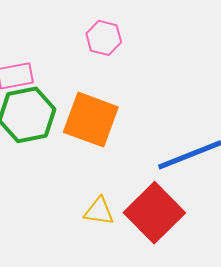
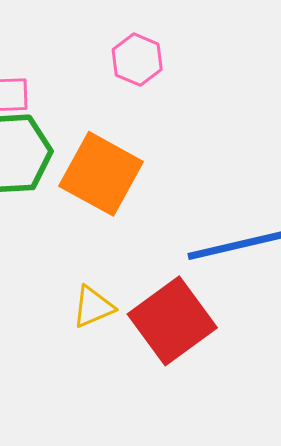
yellow triangle: (99, 211) -> (93, 307), turned -40

